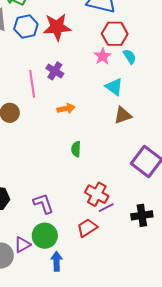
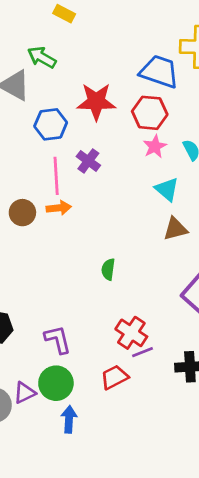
blue hexagon: (26, 26) -> (51, 124), moved
red hexagon: (115, 34) -> (150, 113), moved
orange arrow: (66, 109) -> (59, 208), moved

